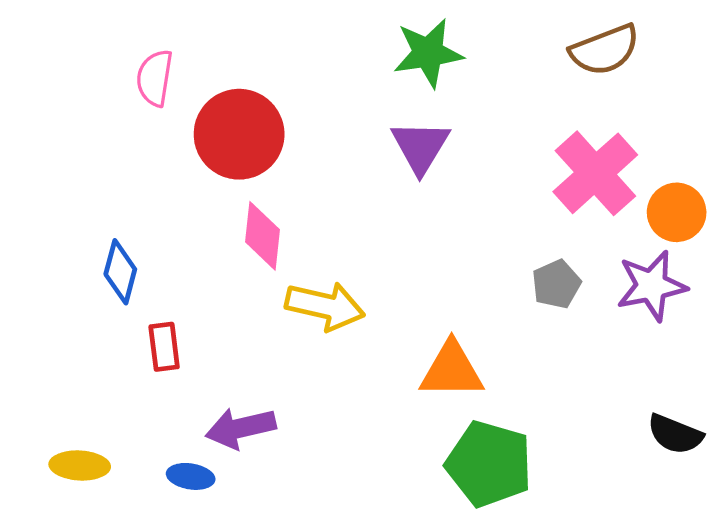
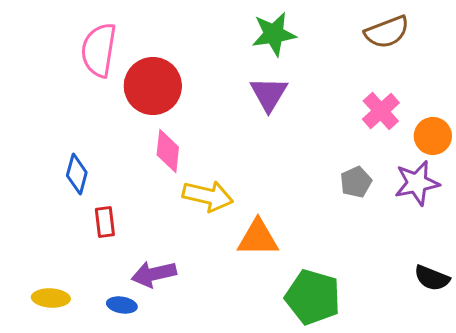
pink semicircle: (155, 78) -> (99, 50), size x1.5
pink cross: (595, 173) -> (381, 111), size x0.7
orange triangle: (452, 370) -> (258, 238), moved

